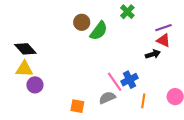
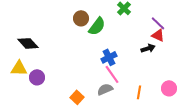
purple line: (163, 28) -> (158, 23), turned 63
yellow triangle: (24, 69) -> (19, 68), moved
blue cross: (129, 80) -> (109, 57), moved
orange square: (77, 106) -> (77, 97), turned 32

